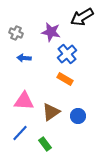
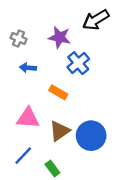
orange rectangle: (65, 79) -> (58, 92), moved
blue circle: (78, 116) -> (91, 136), size x1.6

